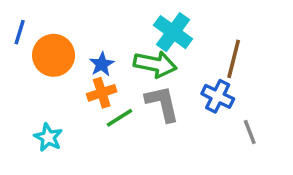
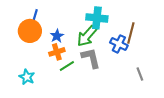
blue line: (20, 32) -> (35, 16), moved
cyan cross: (173, 32) -> (97, 18), turned -30
green arrow: (155, 64) -> (87, 36), turned 120
blue cross: (218, 96) -> (119, 44), moved

